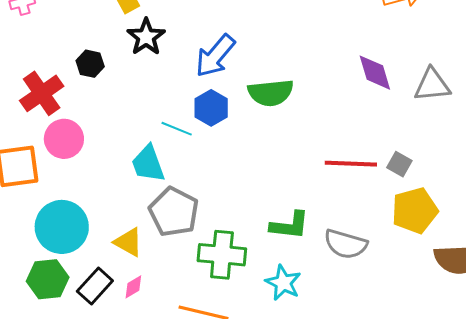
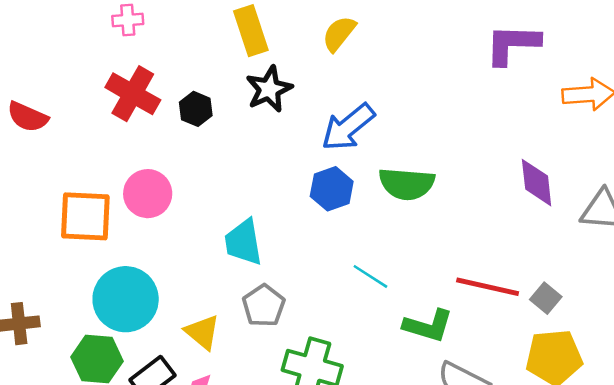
red cross: (42, 93) -> (133, 94), moved, turned -36
cyan line: (177, 129) -> (370, 276), moved
gray pentagon: (174, 212) -> (264, 306), size x0.7
green L-shape: (290, 225) -> (428, 326), moved

